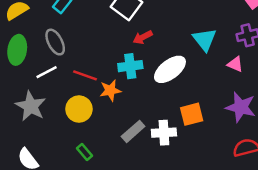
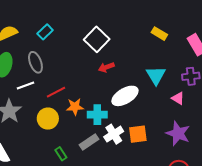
cyan cross: (130, 66) -> (97, 115), moved
red line: (85, 75) -> (56, 92), turned -54
white cross: (164, 133) -> (114, 134), moved, turned -36
green rectangle: (84, 152) -> (61, 154), moved

